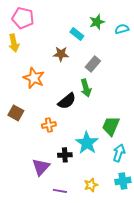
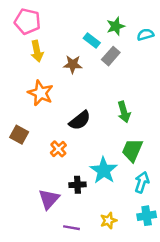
yellow arrow: (14, 43) -> (37, 51), moved
gray rectangle: (93, 64) -> (111, 56), moved
green arrow: (86, 88) -> (124, 112), moved
orange cross: (49, 125) -> (58, 149), turned -32

